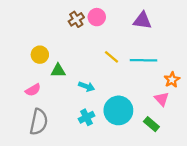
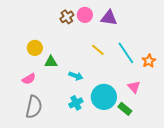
purple triangle: (142, 20) -> (109, 18), moved
cyan line: (143, 60) -> (126, 53), turned 55
orange star: (172, 80) -> (149, 61), moved
pink triangle: (162, 99) -> (134, 87), moved
green rectangle: (151, 124) -> (125, 109), moved

